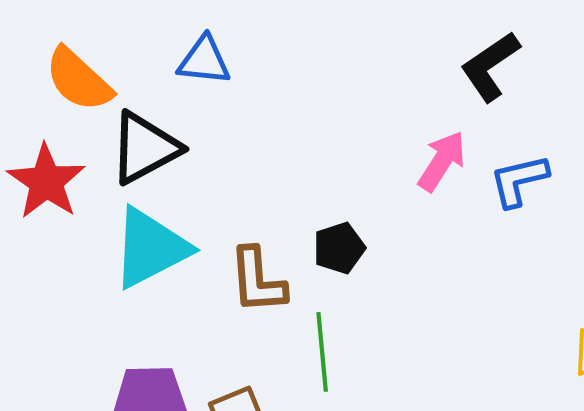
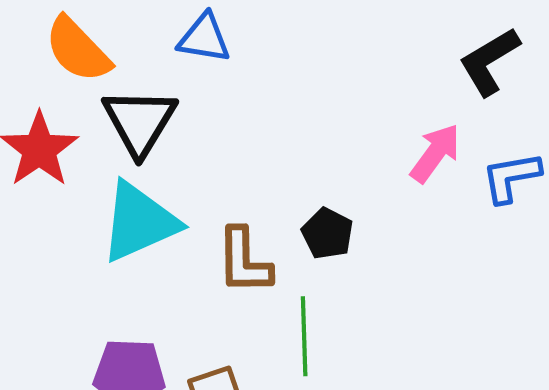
black triangle: (145, 148) -> (140, 122), turned -34
black pentagon: (339, 248) -> (327, 233), turned -30

